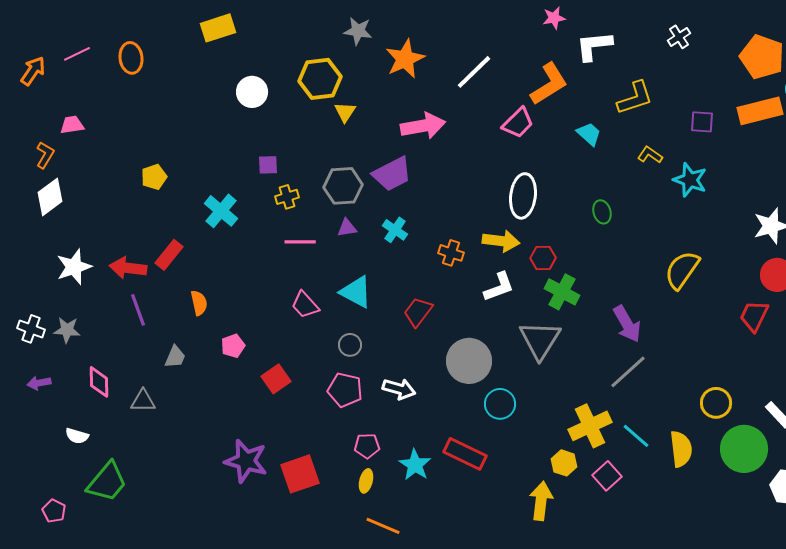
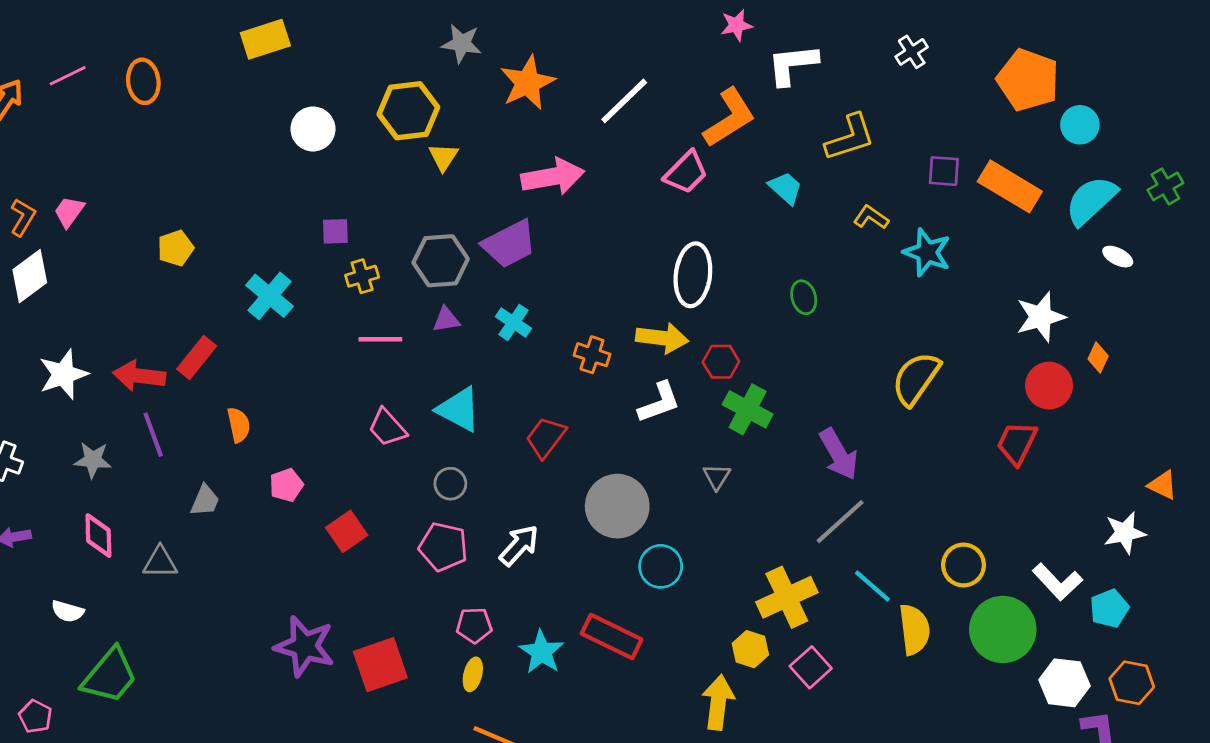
orange rectangle: (760, 111) -> (1010, 186), moved, turned 45
pink trapezoid: (72, 125) -> (69, 212), moved, turned -45
gray star: (67, 330) -> (93, 460), moved
gray triangle: (540, 340) -> (717, 477), size x0.5
white arrow: (399, 389) -> (519, 545), turned -64
cyan line: (636, 436) -> (872, 586), moved

